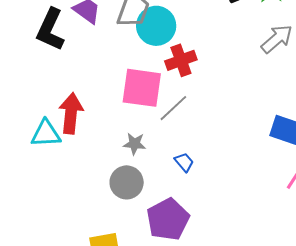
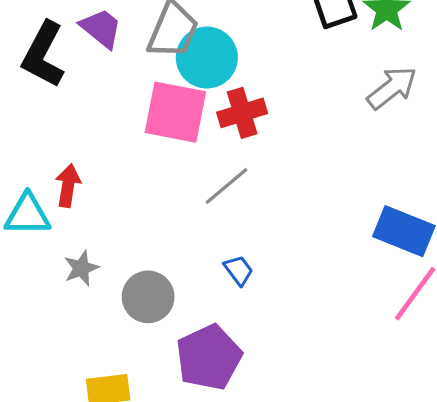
pink square: (142, 88) -> (175, 112), moved
red arrow: (71, 113) -> (68, 186), size x0.7
gray star: (135, 144) -> (81, 268), moved, turned -30

